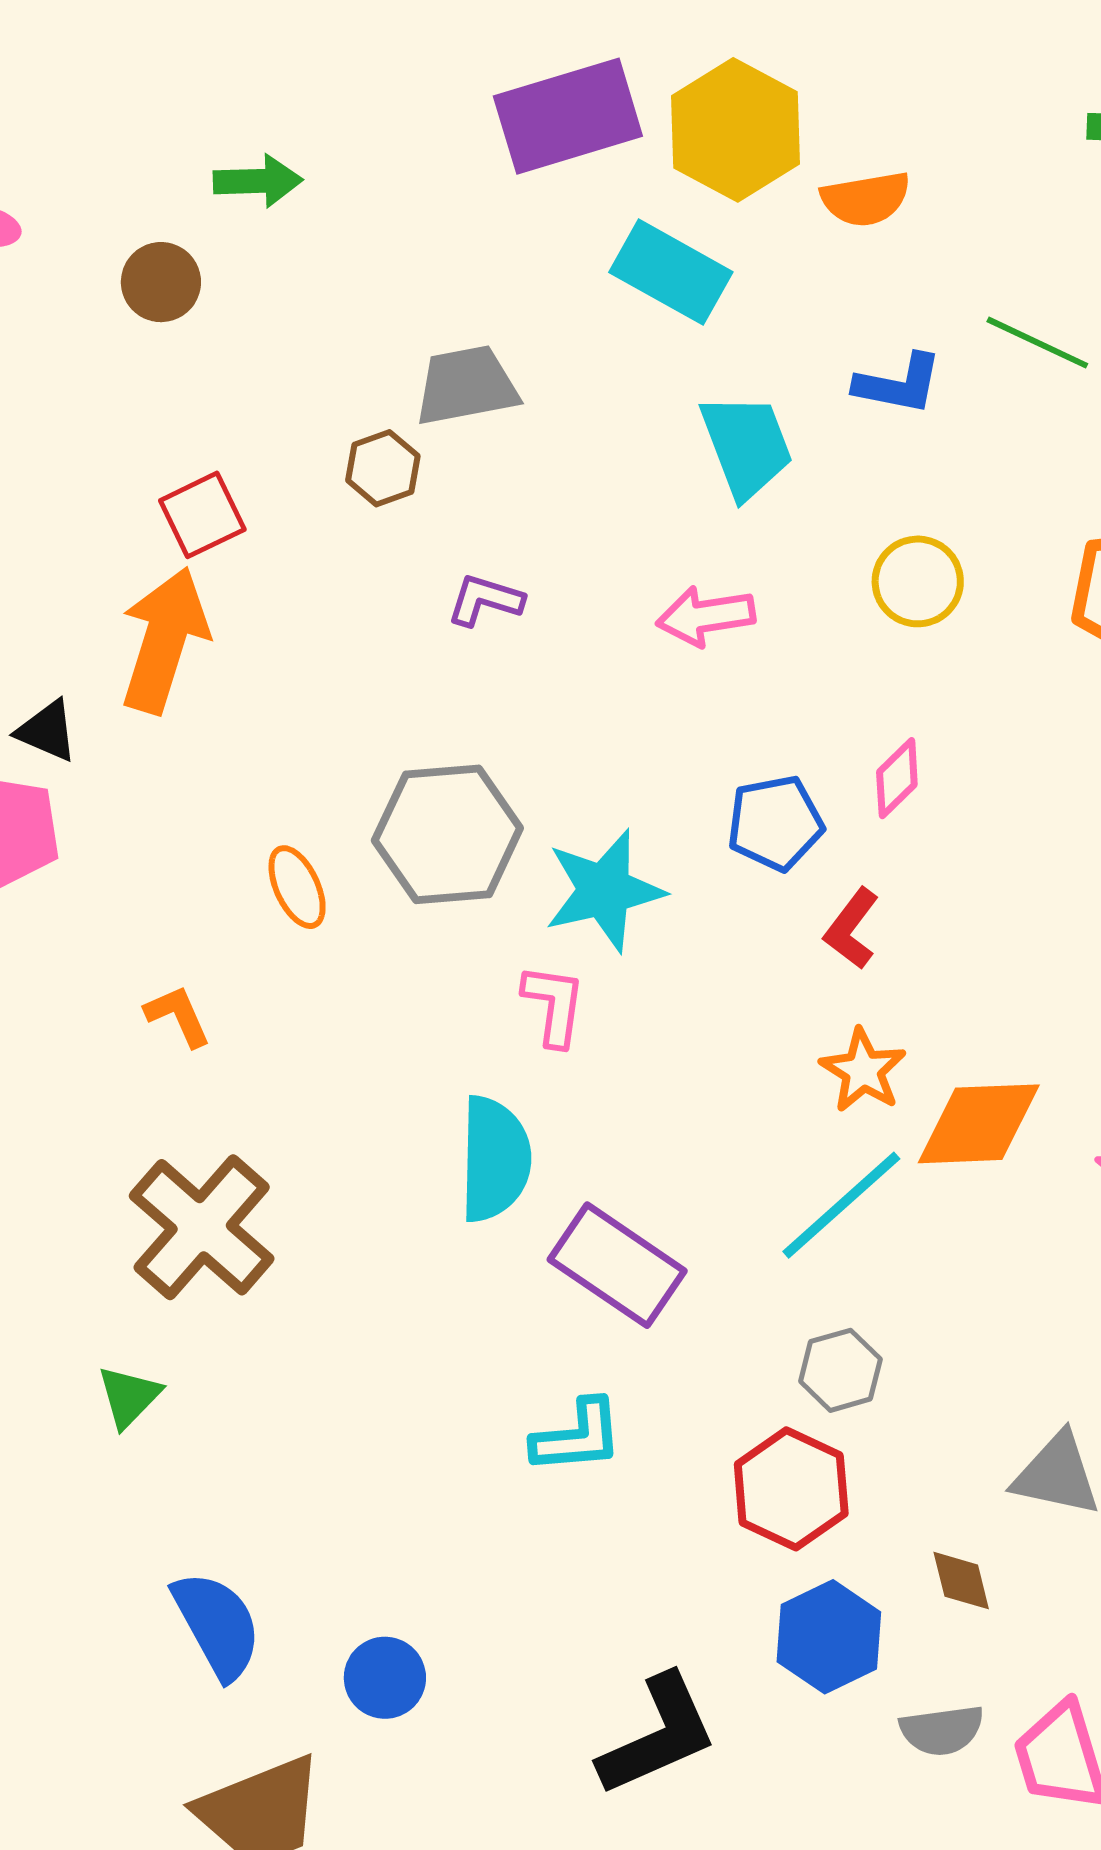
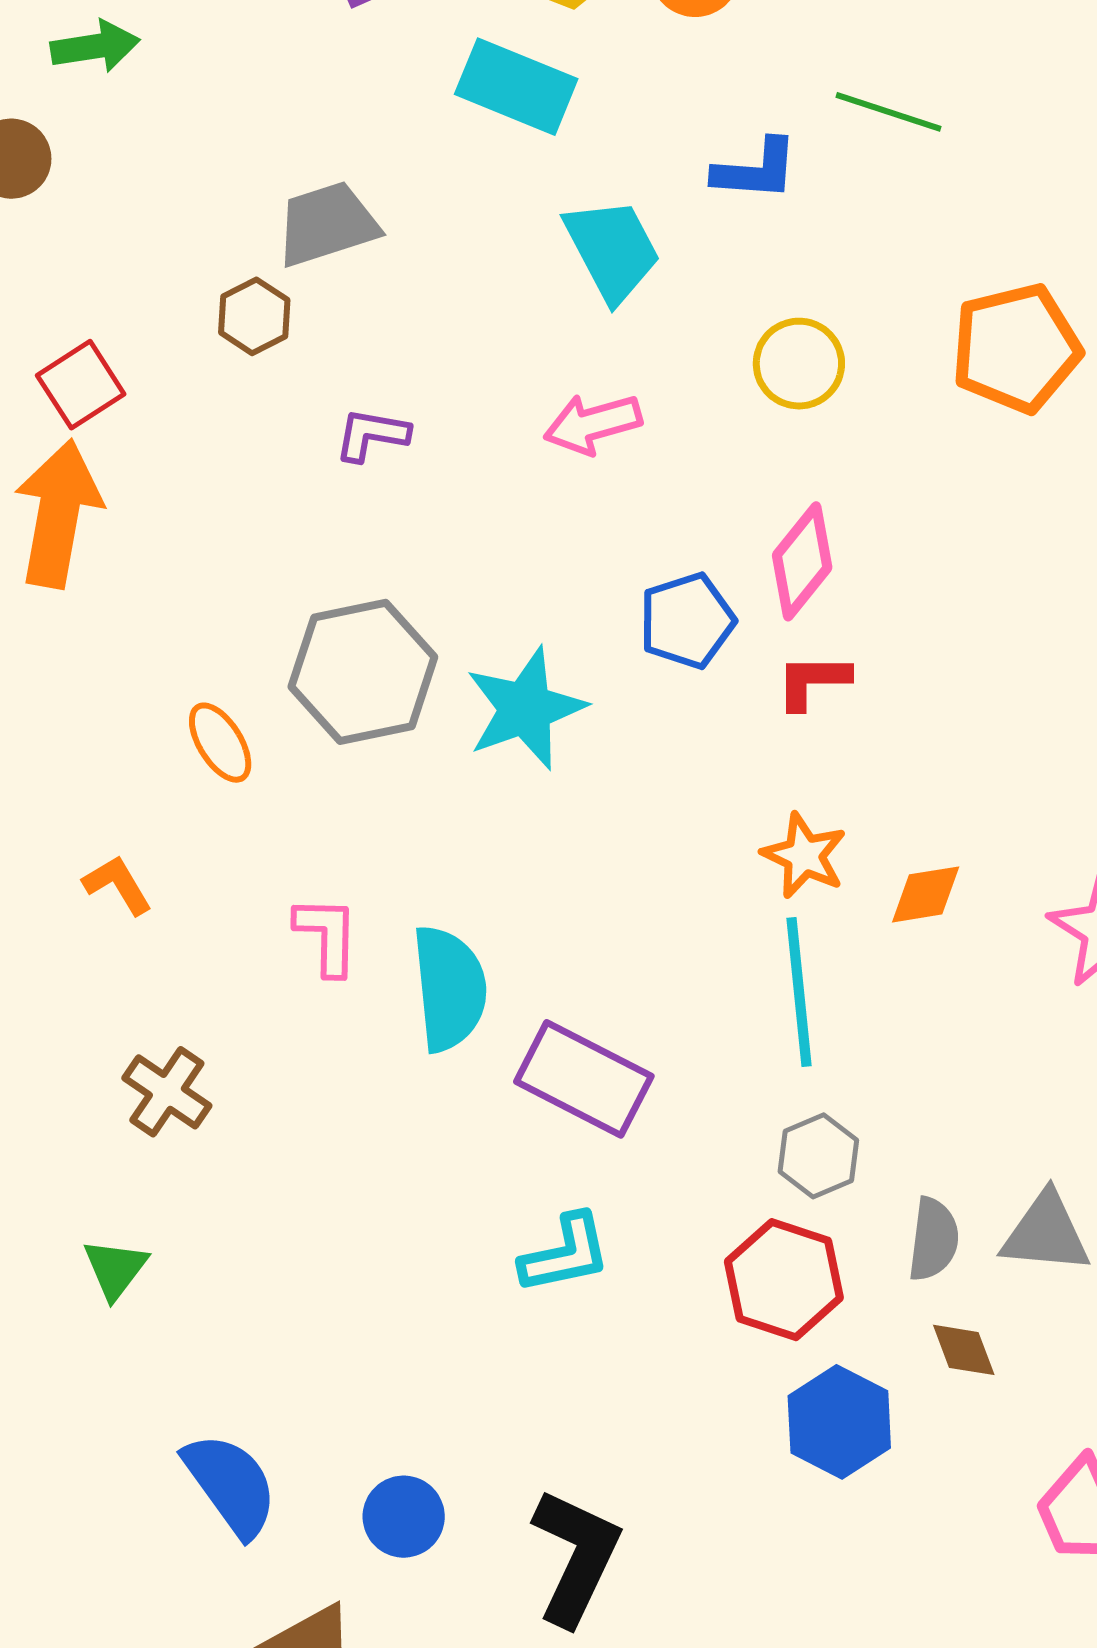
pink diamond: (897, 778) -> (802, 561), size x1.4
red L-shape: (852, 929) -> (813, 681), moved, turned 60
pink L-shape: (554, 1005) -> (327, 936), moved
orange diamond: (979, 1124) -> (926, 894), size x0.6
cyan line: (841, 1205) -> (799, 992), turned -47
brown cross: (202, 1227) -> (167, 1092), size x0.6
gray semicircle: (942, 1730) -> (933, 1239), moved, turned -68
black L-shape: (658, 1735) -> (576, 1557), moved, turned -34

